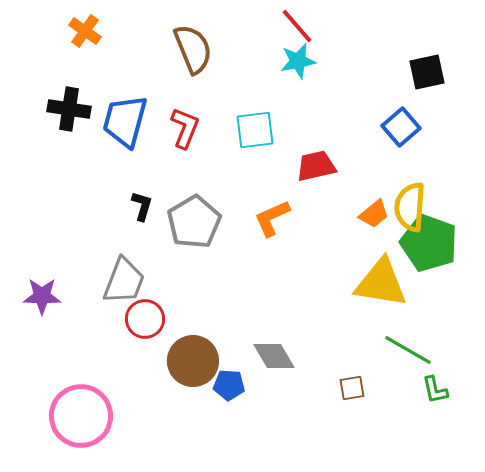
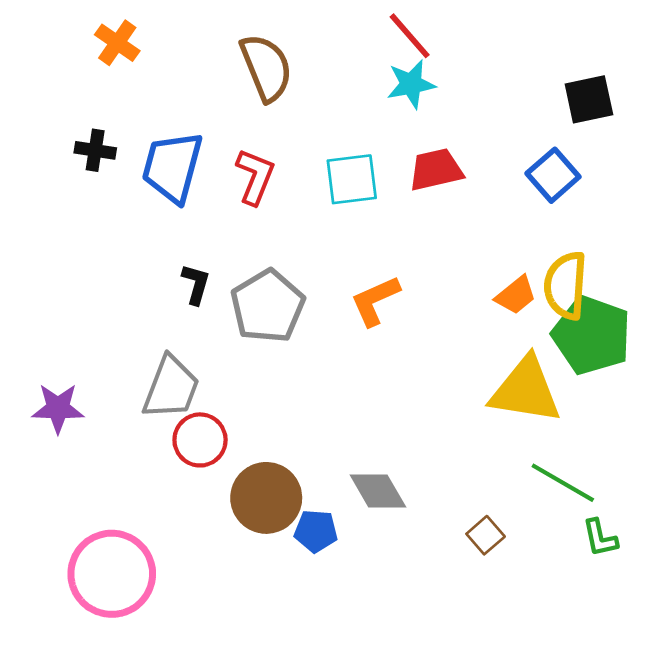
black cross: (69, 109) -> (95, 150), size x0.7
red trapezoid: (316, 166) -> (436, 170), moved
brown square: (352, 388) -> (486, 535), turned -32

